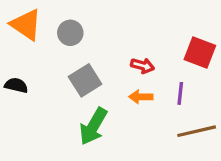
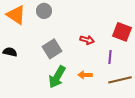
gray circle: (70, 33) -> (44, 11), moved
orange arrow: (141, 97) -> (85, 75), moved

